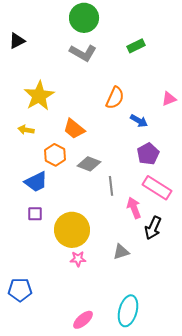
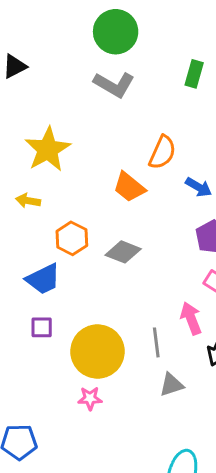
green rectangle: (136, 46) -> (194, 74), turned -48
orange trapezoid: (74, 129) -> (129, 187), moved
gray line: (111, 186) -> (156, 342), moved
pink star: (78, 259) -> (90, 398), moved

